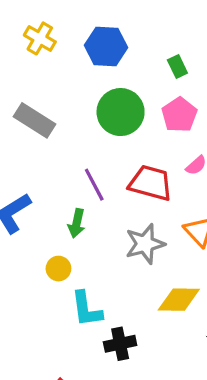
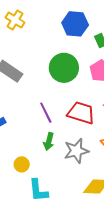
blue hexagon: (106, 46) -> (75, 24), moved
green arrow: (77, 223) -> (49, 142), moved

